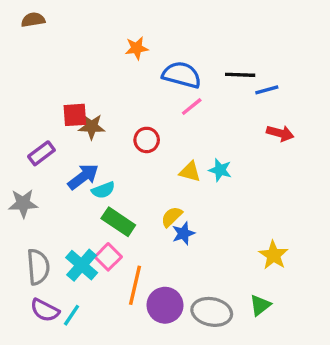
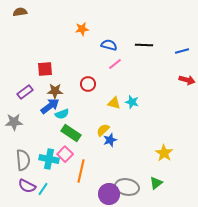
blue semicircle: (182, 75) -> (109, 45), size x0.7
blue line: (267, 90) -> (182, 51), moved
brown star: (92, 127) -> (55, 91), moved
red arrow: (280, 133) -> (187, 80), moved
cyan cross: (82, 265) -> (49, 159), turned -30
purple circle: (165, 305) -> (109, 194), moved

